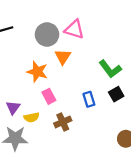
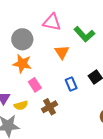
gray circle: (47, 34) -> (22, 39), moved
orange triangle: (63, 57) -> (62, 52), moved
green L-shape: (110, 69) -> (84, 34), moved

